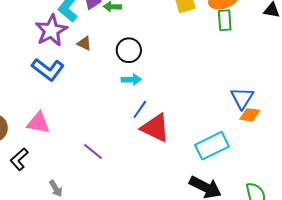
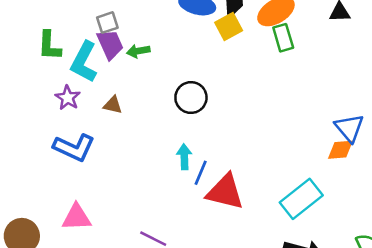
purple star: (51, 31) -> (68, 98), size x0.6
black circle: (129, 50) -> (191, 98), moved
cyan arrow: (131, 80) -> (184, 157), moved, turned -78
blue triangle: (242, 98) -> (349, 128), moved

